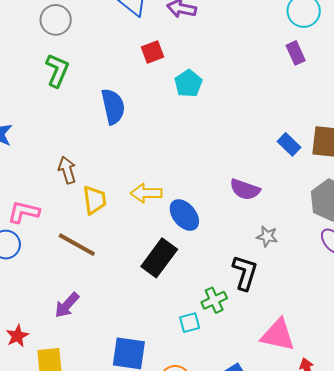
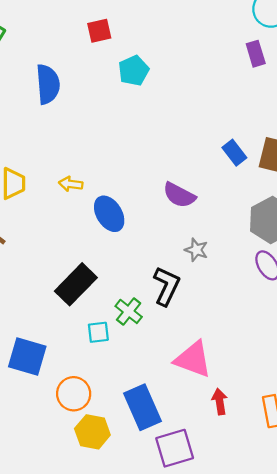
yellow arrow: (146, 193) -> (71, 184), size x0.7
black rectangle: (159, 258) -> (76, 284), moved
green cross: (214, 300) -> (129, 311), turned -35

